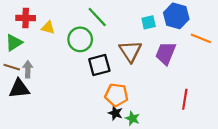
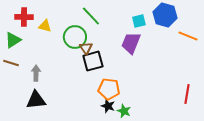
brown triangle: (130, 51) -> (86, 48), moved, size x0.6
purple trapezoid: (166, 53) -> (131, 43), moved
gray arrow: (28, 69) -> (36, 73), moved
black triangle: (19, 89) -> (36, 100), moved
red line: (185, 99) -> (187, 94), moved

